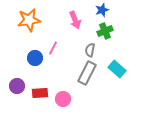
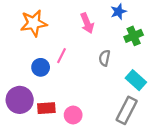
green cross: (105, 31) -> (134, 36), moved
gray rectangle: (87, 73) -> (127, 110), moved
purple circle: (17, 86) -> (20, 100), size x1.5

